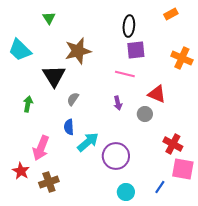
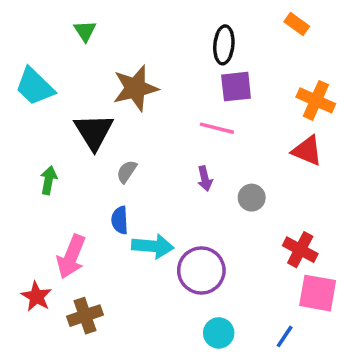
orange rectangle: (171, 14) -> (297, 24), turned 64
red triangle: (157, 94) -> (307, 151), moved
cyan arrow: (88, 142) -> (153, 246), turned 45
blue line: (160, 187) -> (285, 336), moved

